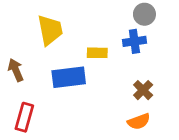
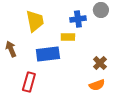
blue cross: (134, 41) -> (78, 19), moved
red rectangle: (24, 117) -> (29, 82), moved

